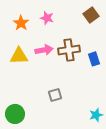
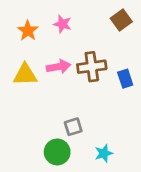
green circle: (15, 114) -> (57, 152), moved
cyan star: (96, 115) -> (104, 153), moved

